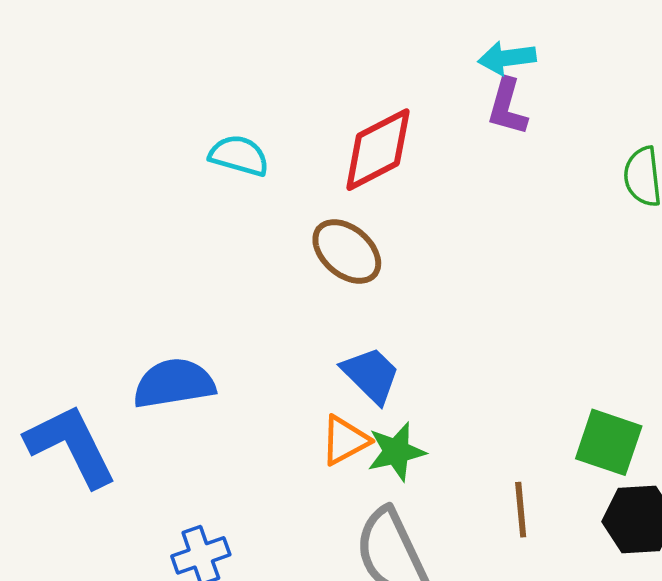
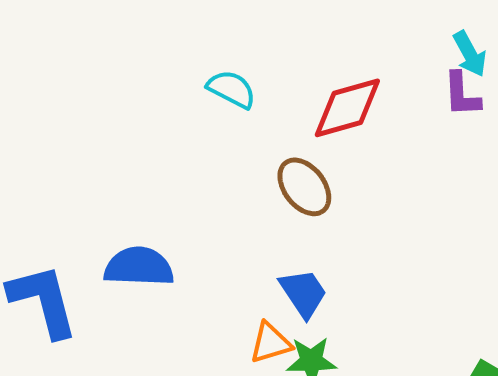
cyan arrow: (507, 58) -> (470, 54), turned -123
purple L-shape: (507, 107) -> (462, 94), turned -30

